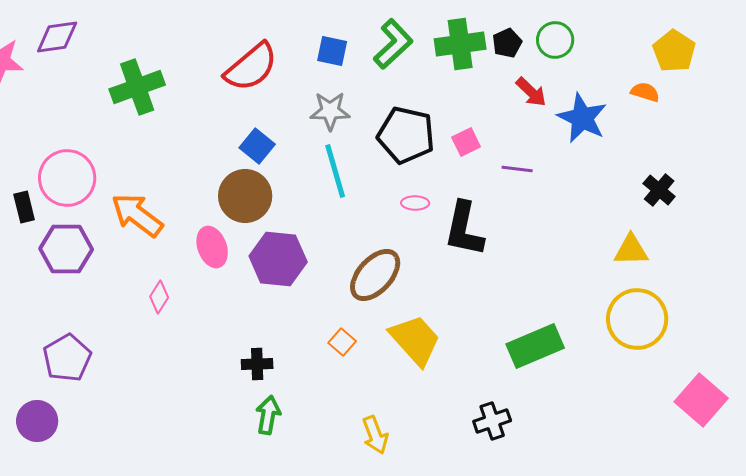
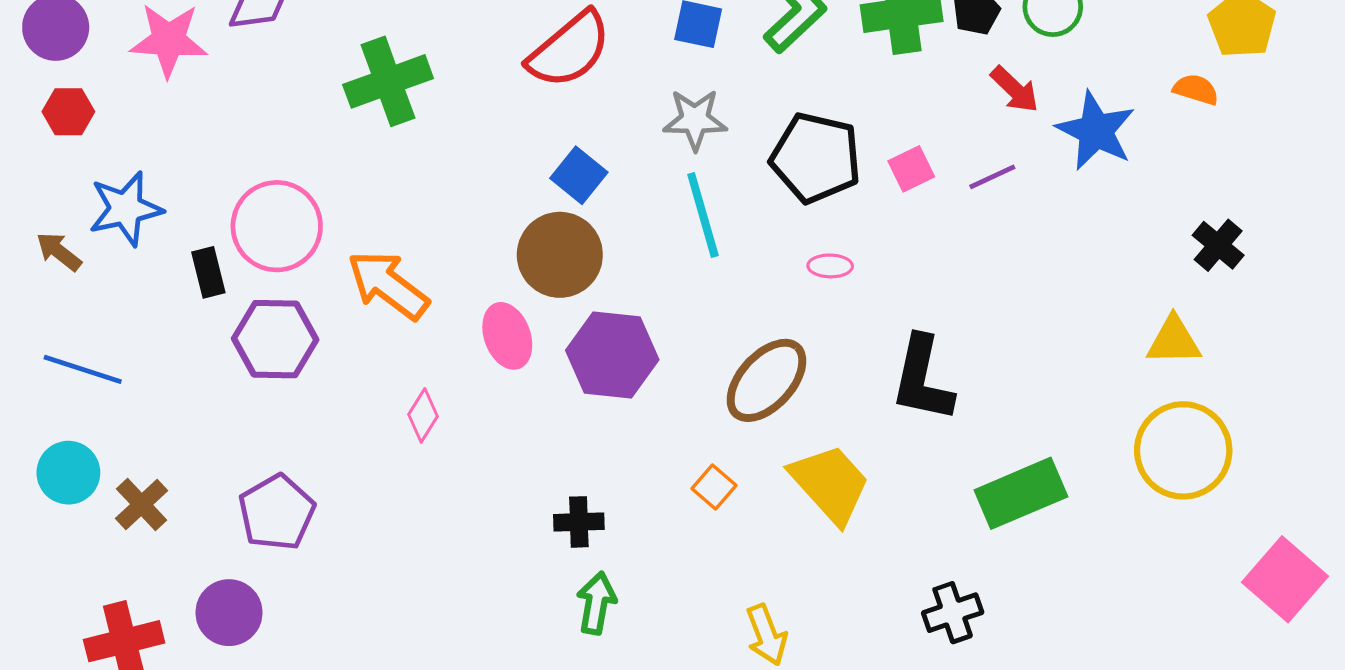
purple line: (517, 169) -> (992, 177), moved, turned -32
black L-shape: (464, 229) -> (922, 379), moved

